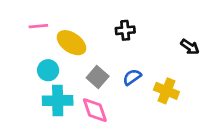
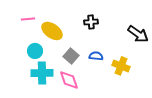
black arrow: (190, 47) -> (138, 34), size x1.5
blue semicircle: (132, 77) -> (96, 56), turned 40

